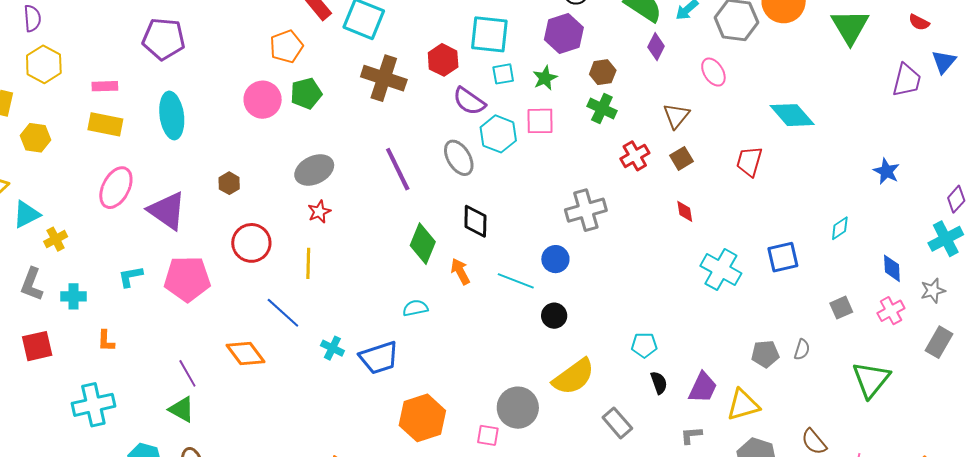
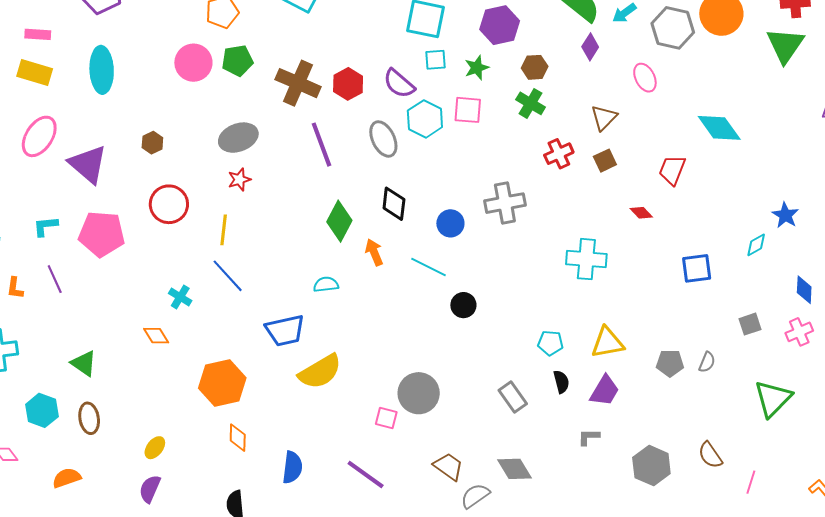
red hexagon: (443, 60) -> (348, 84), moved
brown cross: (384, 78) -> (298, 83), moved
blue star: (886, 171) -> (785, 215), moved
red diamond: (685, 211) -> (641, 213), moved, turned -40
blue circle: (555, 259) -> (450, 223), moved
cyan cross: (721, 270) -> (586, 259), moved, turned -30
blue line: (283, 313) -> (228, 276), moved
cyan cross: (332, 348) -> (180, 297), moved
orange diamond: (245, 353) -> (156, 336), moved, size x0.7
purple line: (187, 373) -> (55, 279), moved
yellow semicircle: (574, 377) -> (320, 372), moved
yellow triangle: (743, 405) -> (607, 343), moved
orange hexagon: (422, 418) -> (222, 383), moved
gray rectangle: (617, 423) -> (513, 397), moved

